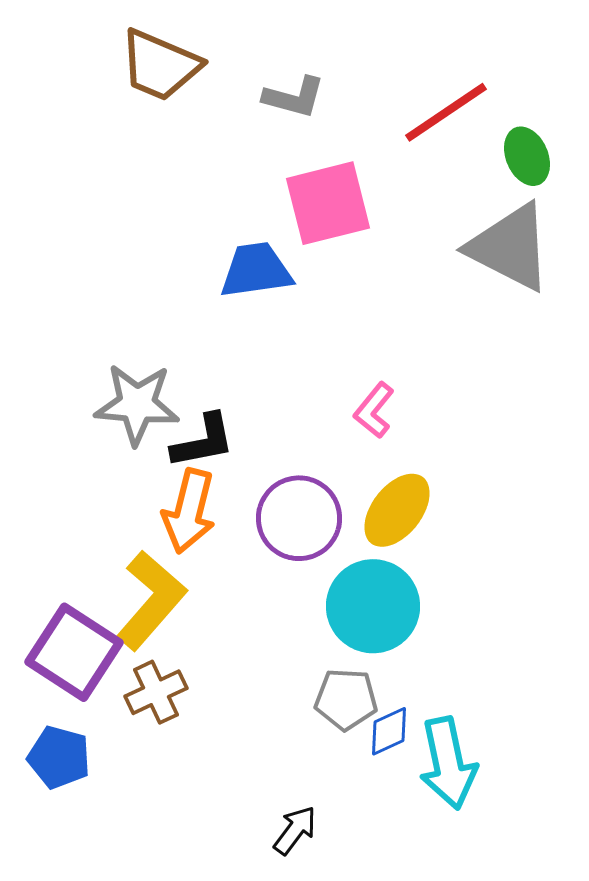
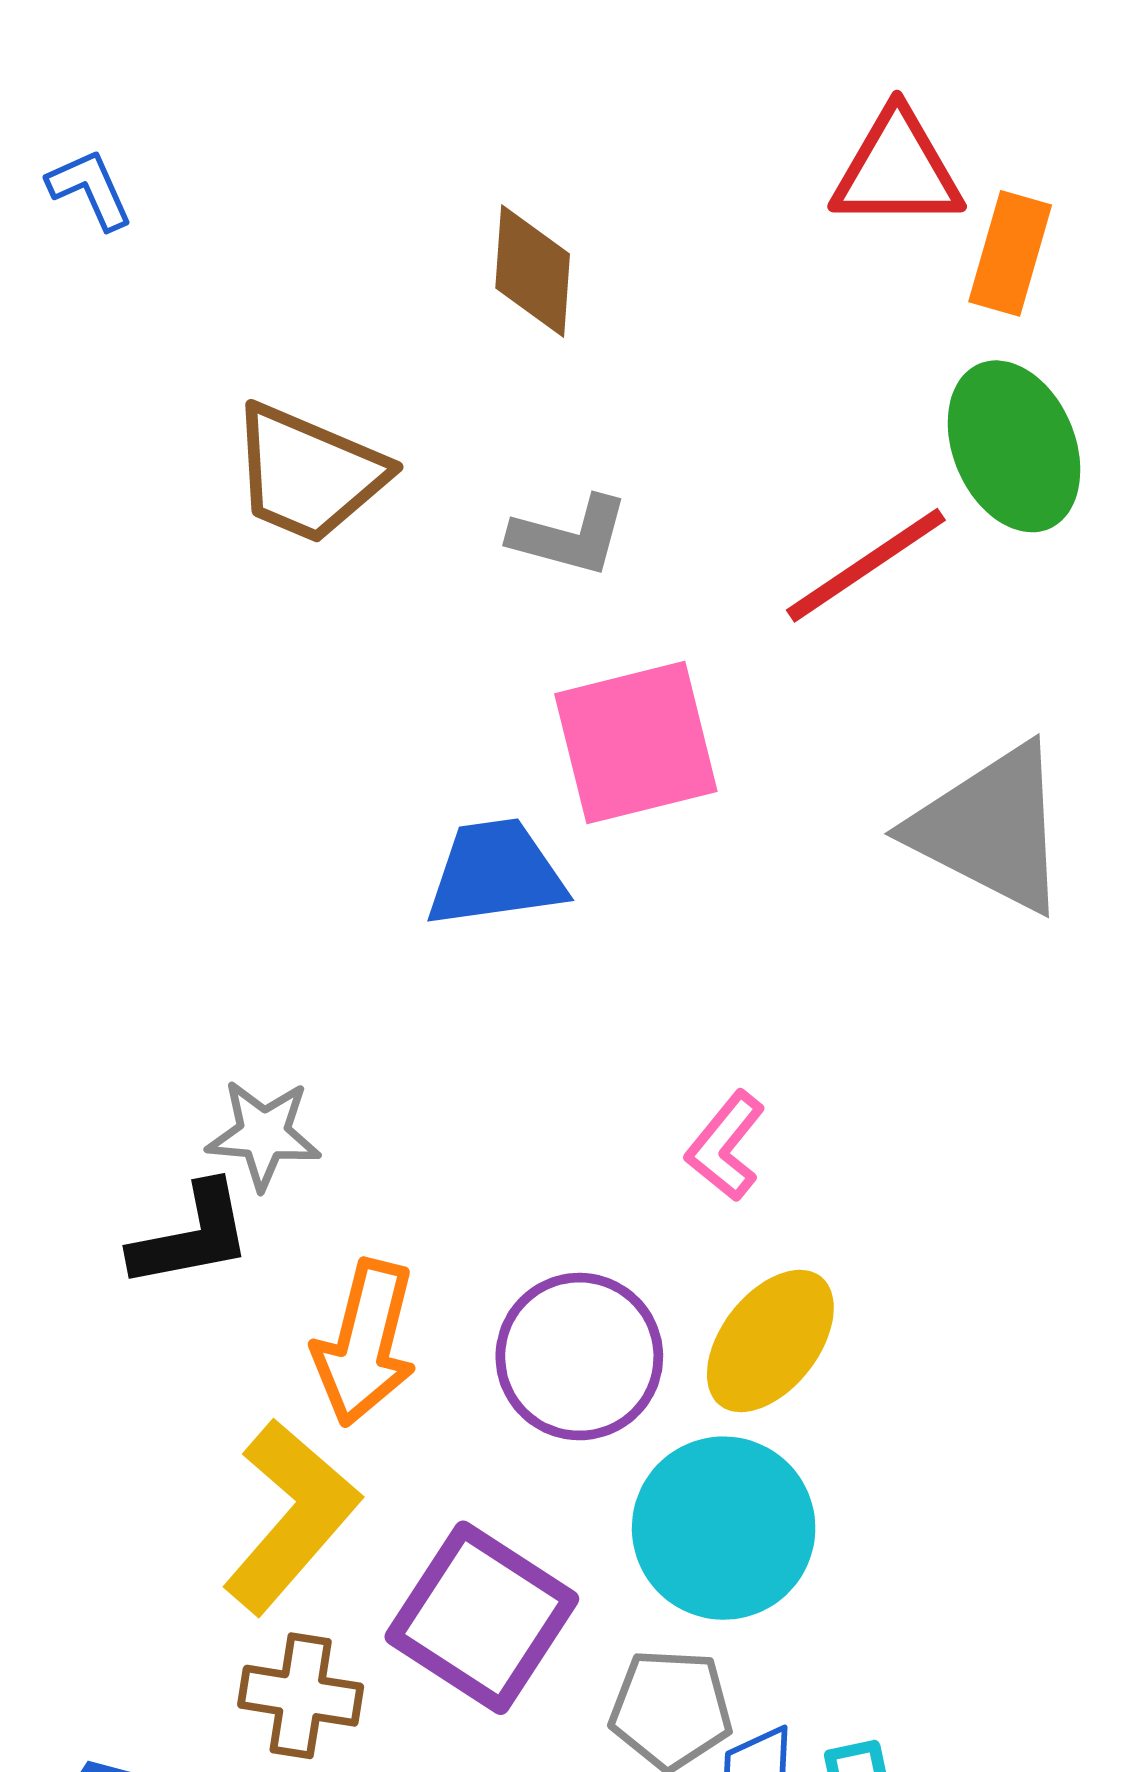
green ellipse: (527, 156) -> (1014, 446), moved, size x1.5
gray star: (137, 404) -> (264, 1134), size x0.7
black L-shape: (203, 441) -> (191, 1236), moved
purple square: (74, 652) -> (482, 1618), moved
brown cross: (156, 692) -> (301, 1696), turned 34

